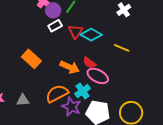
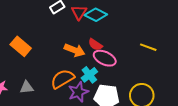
yellow line: (122, 48) -> (148, 47), moved
orange rectangle: (31, 59) -> (21, 46), moved
purple star: (71, 107) -> (78, 92), turned 30

